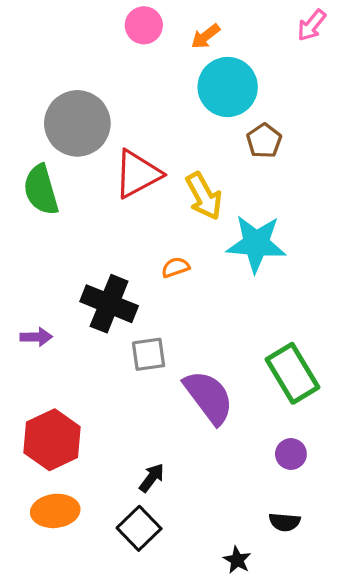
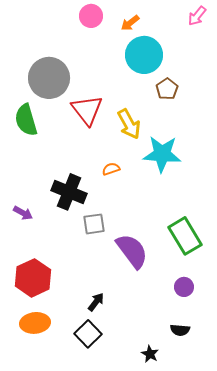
red triangle: (137, 174) -> (87, 110), turned -40
purple arrow: (36, 337) -> (23, 213), turned 30

